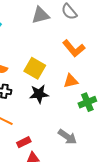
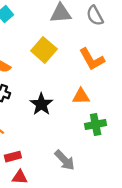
yellow square: (35, 68) -> (44, 50), moved
black star: (39, 94) -> (41, 104), turned 30

